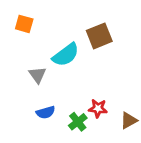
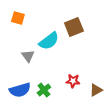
blue semicircle: (46, 112) -> (20, 90), moved, size x1.5
green cross: (78, 122) -> (44, 90), moved

